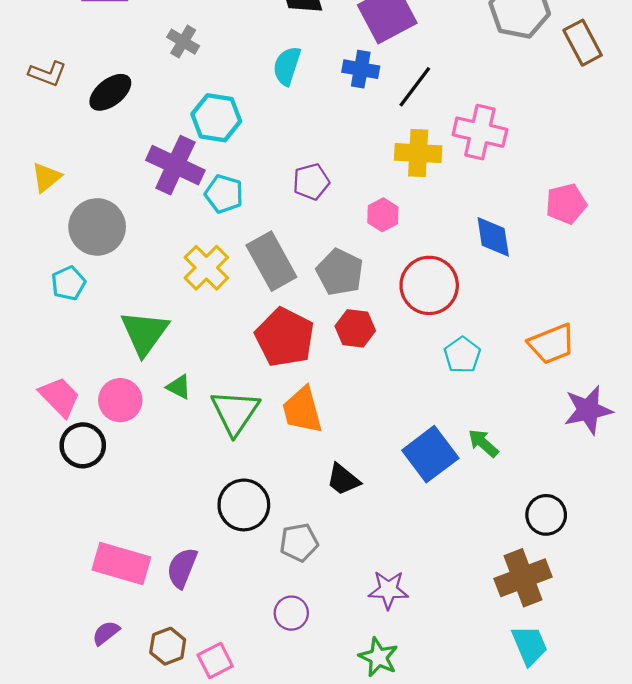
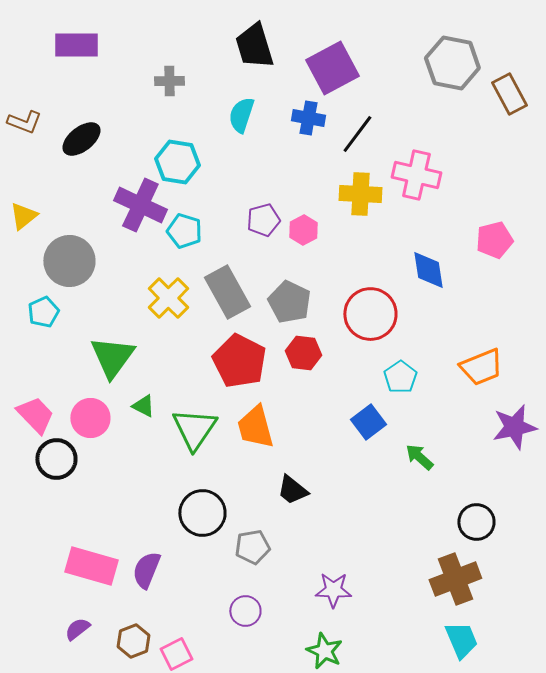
gray cross: (183, 42) -> (169, 81), moved, turned -32
pink hexagon: (383, 215) -> (303, 230), moved
blue square: (430, 454) -> (368, 422), moved, size x0.7

